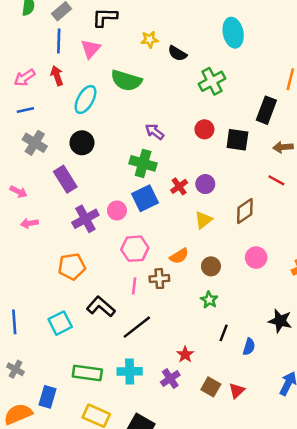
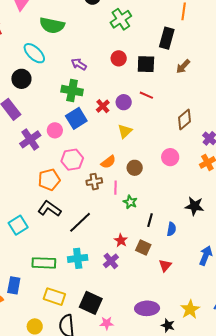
cyan ellipse: (85, 99) -> (34, 53), moved, turned -70
brown arrow: (283, 147) -> (183, 66), turned -35
red line: (276, 180) -> (146, 95), moved
brown diamond: (245, 211) -> (184, 119), moved
orange pentagon: (72, 267) -> (49, 180), moved
pink line: (134, 286) -> (116, 188), moved
green star: (209, 300) -> (130, 202), moved
brown square: (211, 387) -> (143, 247), moved

